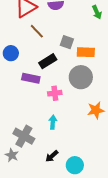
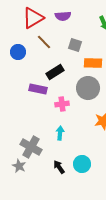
gray square: (67, 42) -> (75, 45), moved
blue circle: (11, 53) -> (18, 52), moved
black arrow: (52, 156) -> (59, 167), turned 96
cyan circle: (75, 165) -> (82, 164), moved

